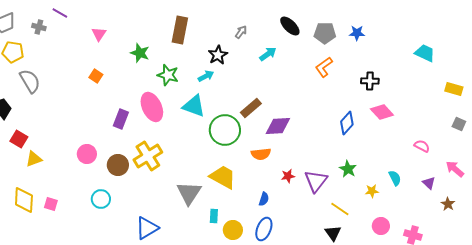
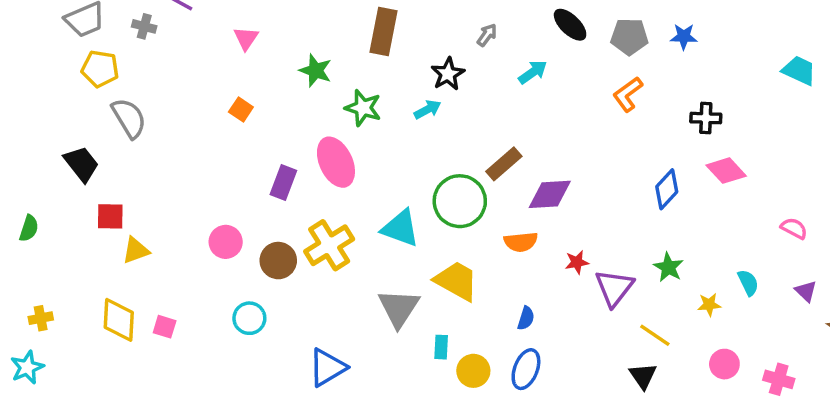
cyan triangle: (194, 106) -> (400, 228), moved
red square: (19, 139) -> (110, 216), turned -30
red star: (288, 176) -> (577, 262), moved

